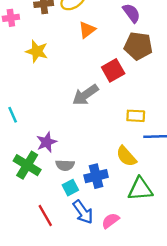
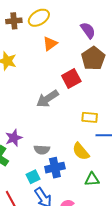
brown pentagon: (138, 46) -> (93, 58), turned 30
gray semicircle: (65, 165) -> (42, 150), moved
green triangle: (140, 189) -> (92, 179), size x0.7

